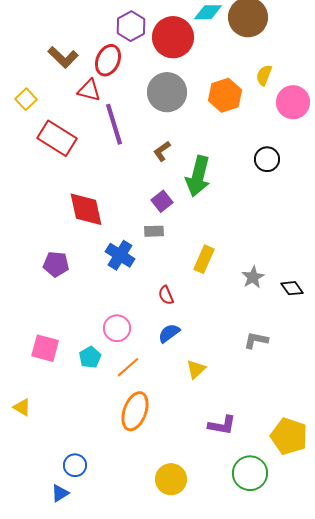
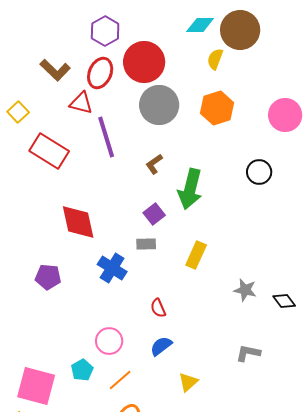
purple hexagon: (131, 26) -> (105, 31), moved
red circle: (173, 37) -> (144, 62), moved
yellow semicircle: (264, 75) -> (215, 59), moved
yellow rectangle: (204, 259) -> (196, 255), moved
gray star: (253, 277) -> (245, 290), turned -30
pink square: (45, 348) -> (36, 386), moved, size x1.4

